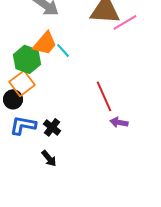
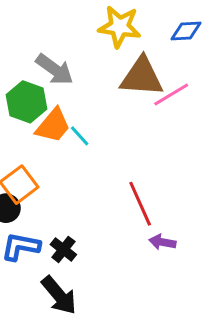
green hexagon: (27, 59) -> (27, 102), moved
black arrow: (49, 158) -> (59, 295), size x1.6

